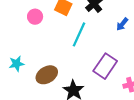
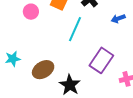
blue arrow: (122, 24) -> (118, 18), turned 32

